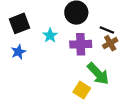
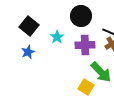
black square: (20, 23) -> (29, 26), turned -30

